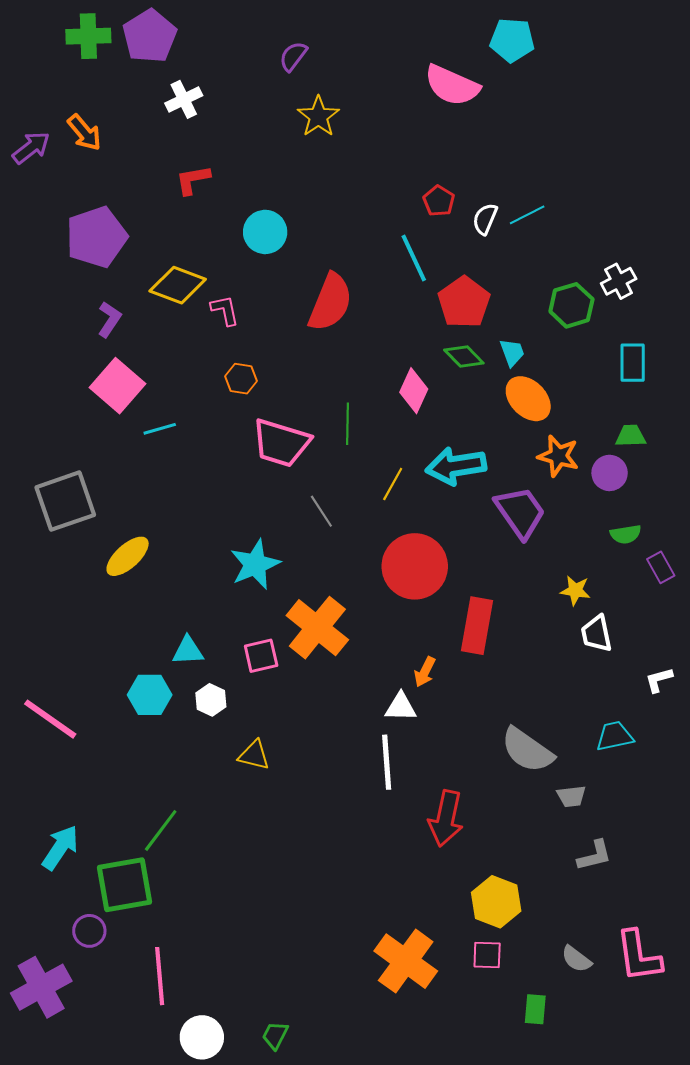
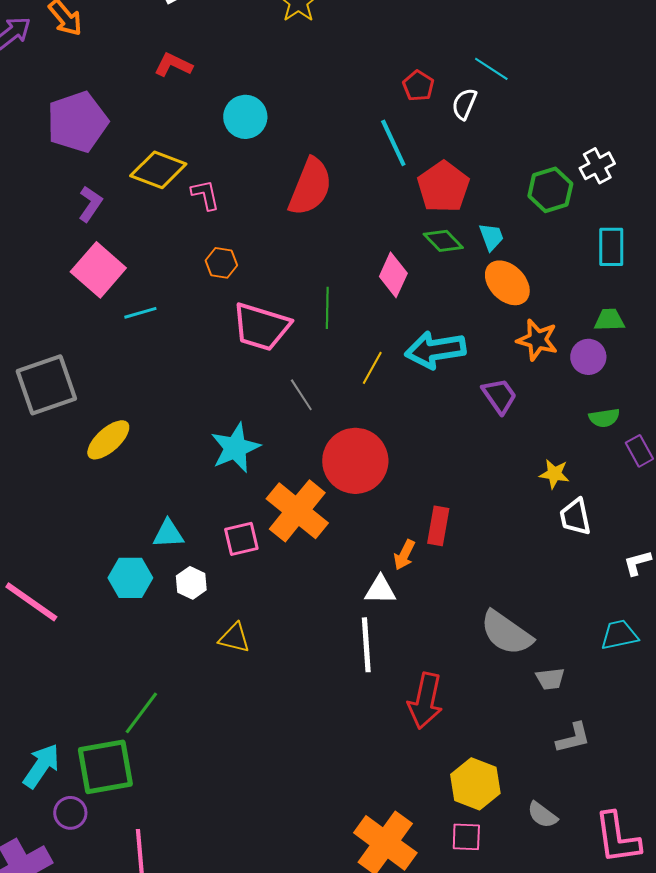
red L-shape: (193, 180) -> (173, 65), turned 36
cyan line: (527, 215) -> (491, 69), moved, turned 60
purple trapezoid: (520, 512) -> (499, 396), size x0.7
red circle: (415, 566) -> (355, 461), moved
red rectangle: (477, 626) -> (438, 526), moved, size x0.7
cyan trapezoid: (615, 736) -> (619, 635), moved
cyan arrow: (60, 848) -> (41, 766), moved
gray semicircle: (576, 959) -> (542, 815), moved

